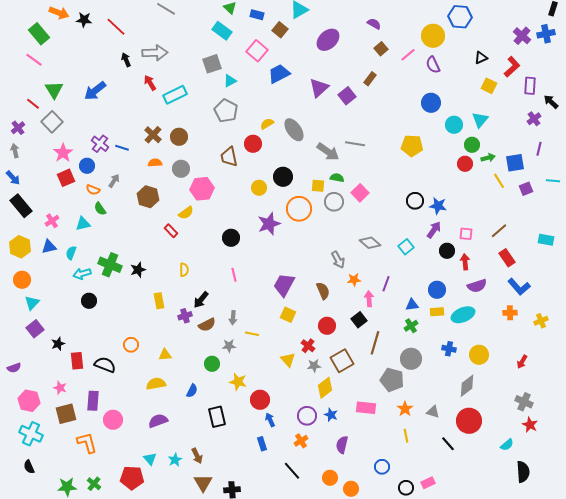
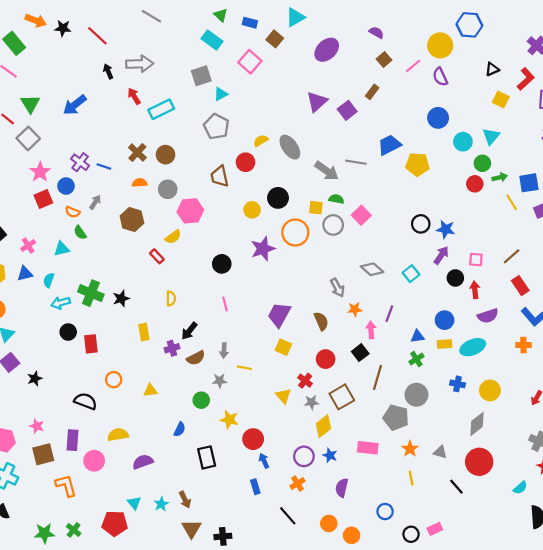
blue trapezoid: (279, 74) -> (389, 145), moved
red rectangle: (77, 361) -> (91, 344), moved
yellow semicircle: (156, 384) -> (118, 435), moved

